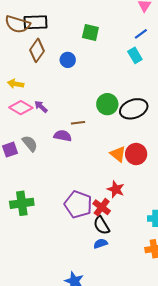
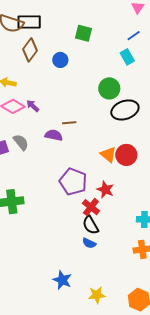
green circle: (107, 104) -> (109, 88), moved
purple pentagon: (78, 204) -> (73, 182), moved
blue semicircle: (101, 244) -> (89, 243), turned -136

